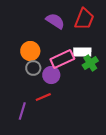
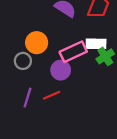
gray circle: (33, 68) -> (23, 61), moved
purple line: (22, 111) -> (27, 98), moved

